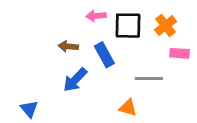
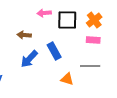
pink rectangle: (179, 53) -> (93, 40), moved
blue rectangle: (104, 55) -> (54, 51), moved
gray line: (149, 78) -> (90, 66), moved

